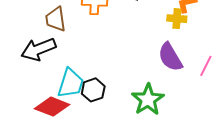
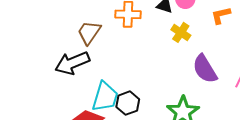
brown trapezoid: (56, 19) -> (89, 32), turned 44
yellow cross: (177, 19) -> (181, 32), moved, turned 30

